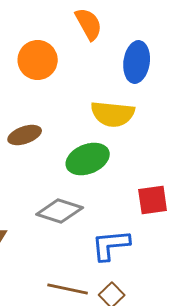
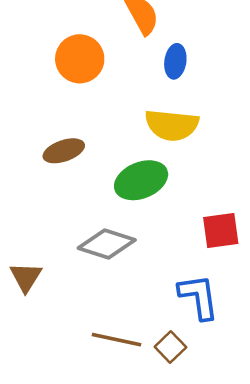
blue ellipse: (137, 62) -> (175, 61), moved, size x0.7
blue L-shape: (111, 245) -> (199, 297), moved, turned 87

